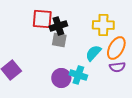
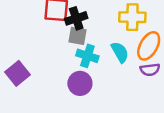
cyan semicircle: (93, 53) -> (120, 52), turned 108
cyan cross: (78, 75) -> (87, 56), moved

